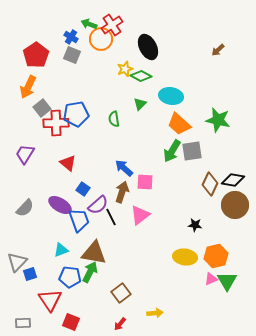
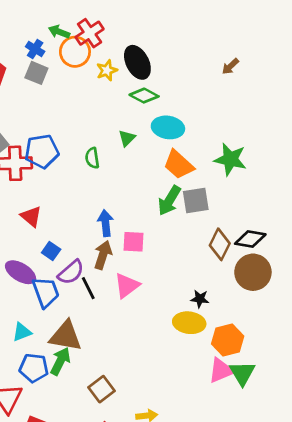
yellow star: (125, 69) -> (107, 70), moved
green diamond: (141, 76) -> (144, 96), moved
blue arrow: (124, 168) -> (106, 223), turned 42
yellow ellipse: (185, 257) -> (189, 323), moved
pink triangle: (211, 279) -> (221, 371), size x1.5

